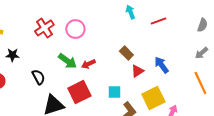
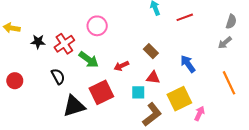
red cross: (44, 28) -> (64, 44), moved
gray arrow: (201, 53) -> (225, 43), moved
black star: (12, 55) -> (38, 42), moved
red arrow: (88, 64) -> (121, 66), moved
red triangle: (137, 71) -> (153, 78), moved, turned 40

